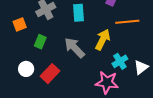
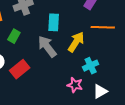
cyan rectangle: (79, 13) -> (54, 22), moved
white triangle: (141, 67) -> (100, 91), moved
pink star: (107, 82) -> (75, 85), size x0.7

